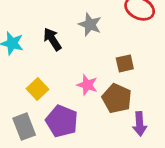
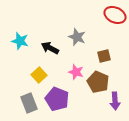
gray star: (90, 24) -> (77, 37), moved
black arrow: (52, 39) -> (50, 48), moved, turned -30

